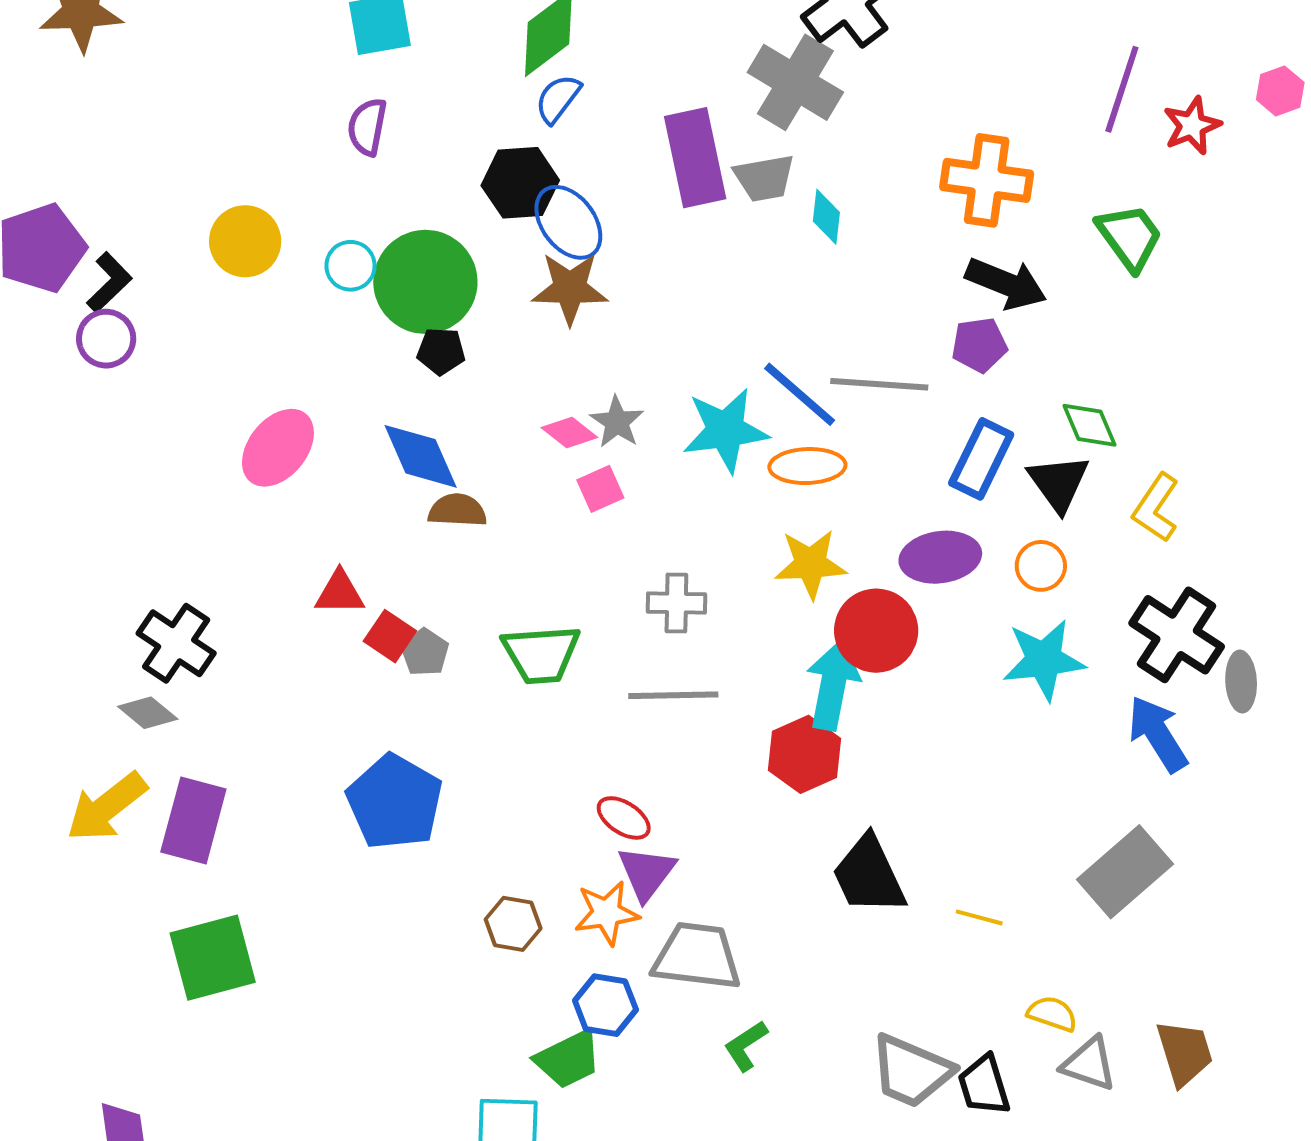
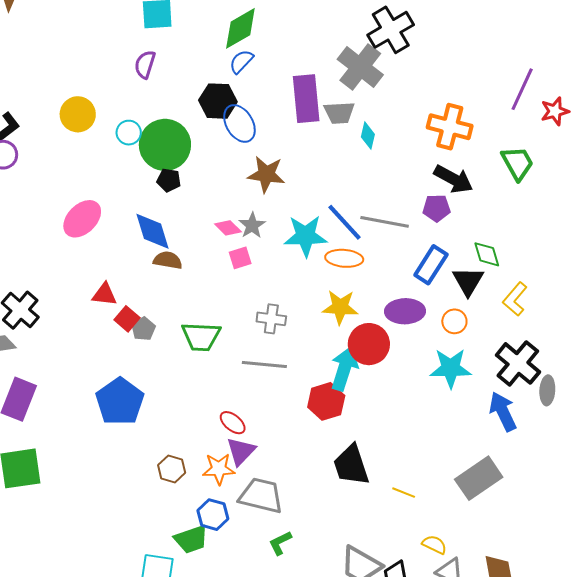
brown star: (570, 288) -> (266, 174), moved

